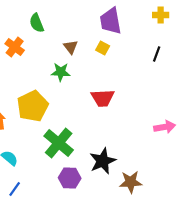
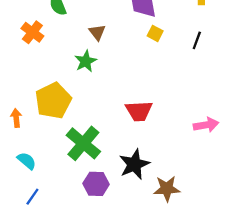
yellow square: (103, 48) -> (155, 33), moved
green star: (61, 72) -> (86, 61), turned -30
red trapezoid: (103, 98) -> (139, 111), moved

